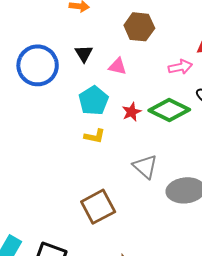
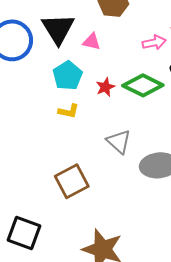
black triangle: (84, 54) -> (58, 29), size x1.8

